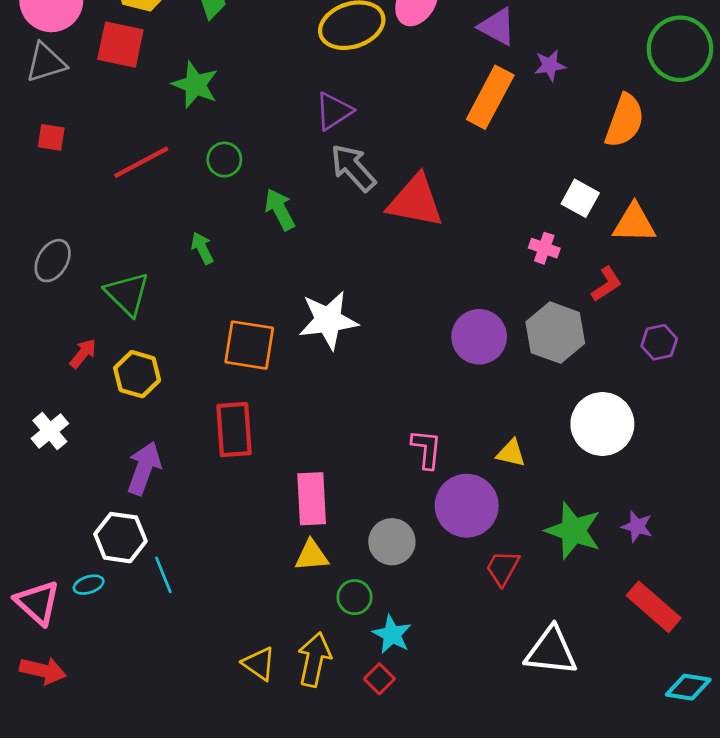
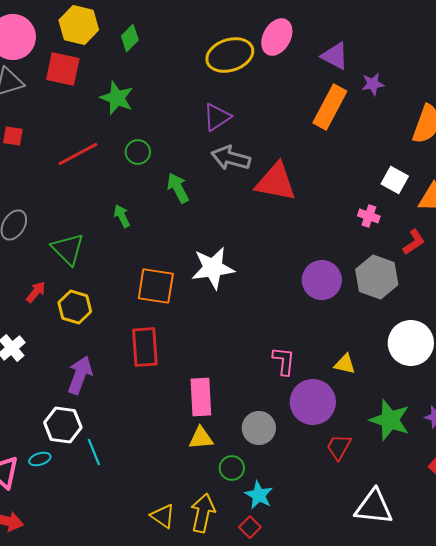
gray arrow: (353, 168) -> (231, 158), turned -33

